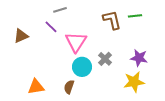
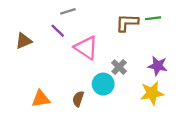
brown L-shape: (112, 20) -> (127, 23), turned -75
pink triangle: (76, 42) -> (86, 48), turned -30
cyan circle: (82, 67) -> (103, 84), moved

